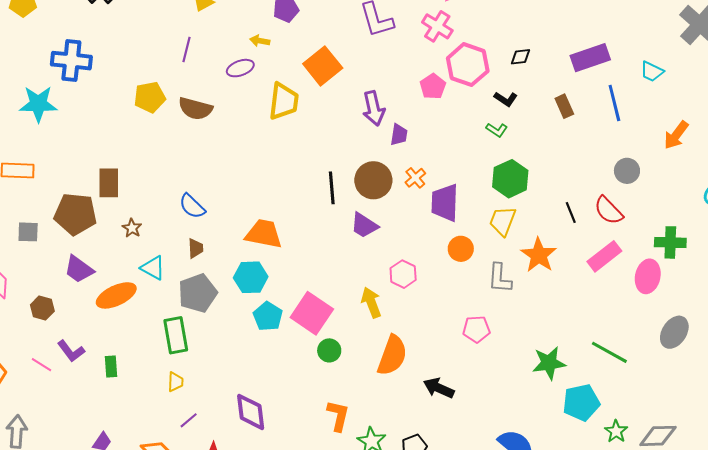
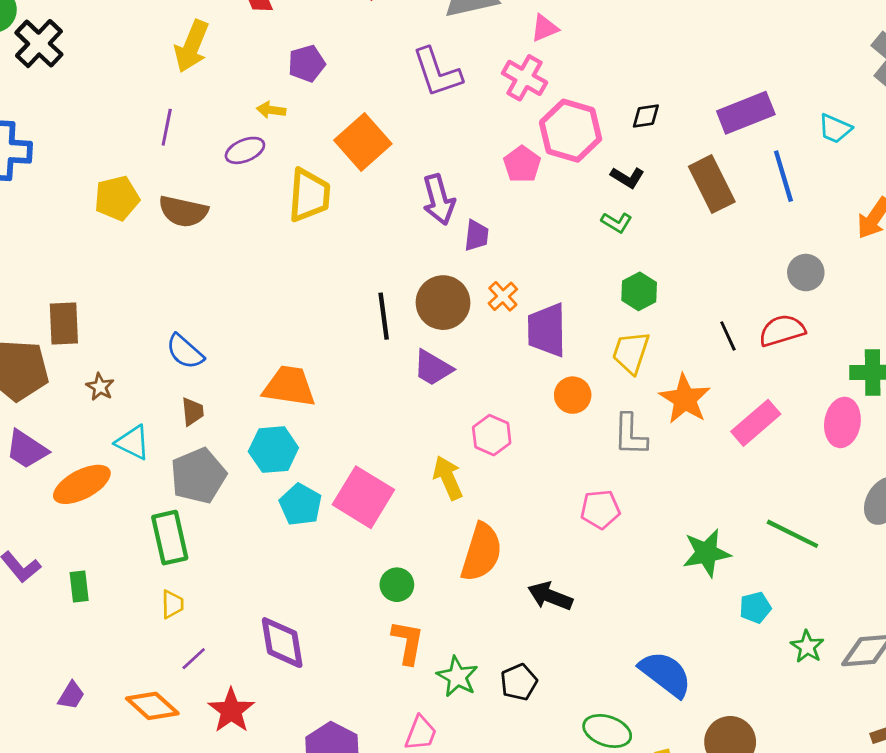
brown rectangle: (564, 106) -> (712, 184), size x1.6
green hexagon: (510, 179) -> (639, 291), size x0.7
red semicircle: (609, 210) -> (782, 330), turned 120
pink rectangle: (604, 256) -> (756, 423), moved
green circle: (329, 350) -> (397, 585), moved
cyan pentagon: (581, 403) -> (755, 608), size x0.6

